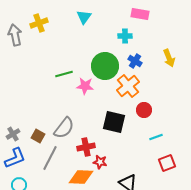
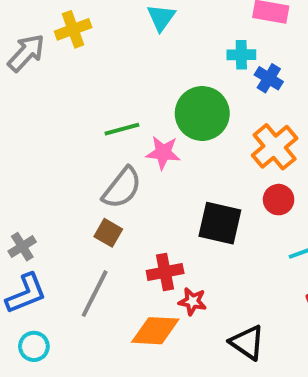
gray arrow: (15, 35) -> (26, 53), turned 55
blue cross: (135, 61) -> (269, 78), moved
orange cross: (128, 86) -> (275, 147), moved
gray semicircle: (64, 128) -> (122, 188), moved
brown square: (38, 136) -> (108, 233), moved

